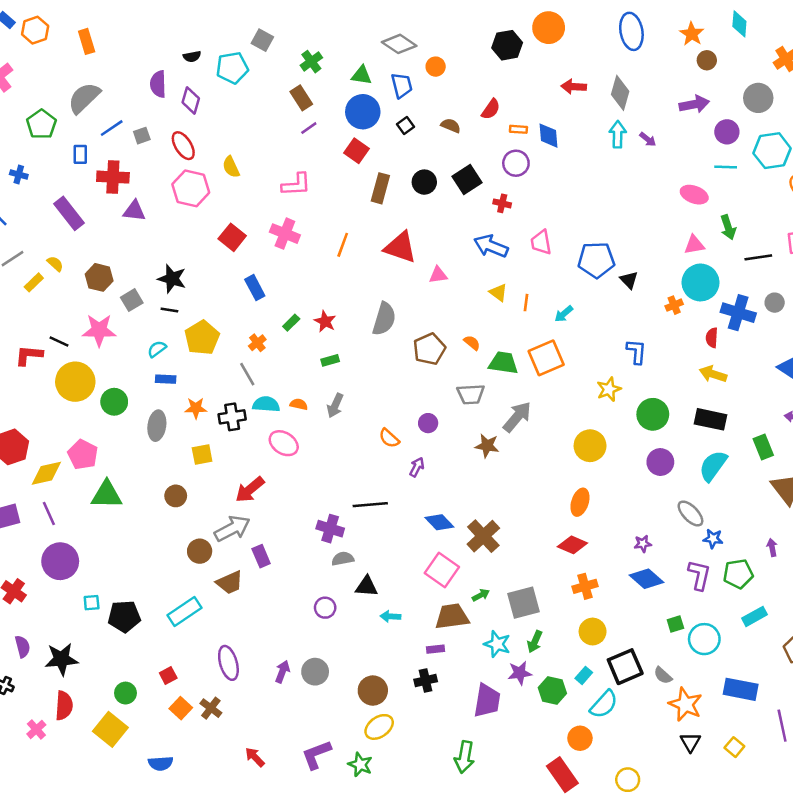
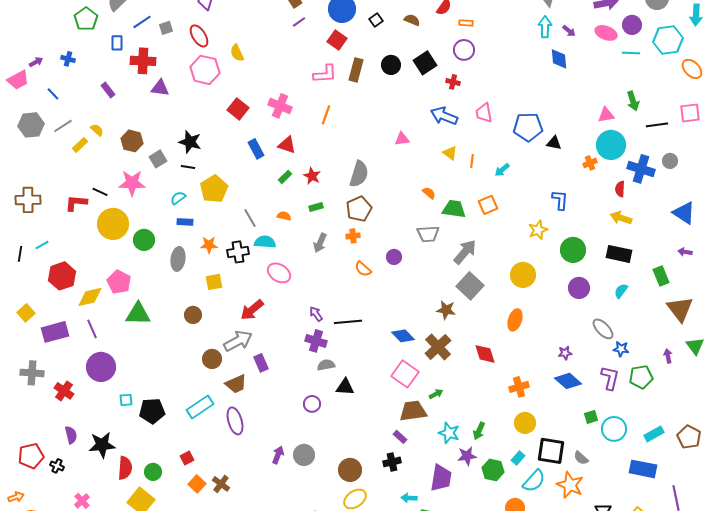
blue diamond: (549, 136) -> (559, 59), moved
pink L-shape: (296, 185) -> (325, 74), moved
pink ellipse: (694, 195) -> (606, 33), moved
purple rectangle: (69, 213) -> (108, 90), size x0.6
red triangle: (400, 247) -> (287, 145), moved, size x0.7
black triangle: (629, 280) -> (554, 143), turned -35
orange cross: (257, 343) -> (353, 236), moved, turned 32
brown pentagon: (429, 349) -> (359, 209), moved
orange square: (546, 358) -> (488, 205), size x0.7
orange semicircle: (299, 404) -> (284, 216), moved
brown star: (487, 446) -> (446, 310), moved
cyan semicircle: (713, 466) -> (621, 291), size x0.6
purple arrow: (417, 467) -> (316, 314), moved, turned -63
red diamond: (572, 545) -> (485, 354), moved, turned 50
gray square: (523, 603) -> (470, 286), moved, turned -32
cyan arrow: (390, 616) -> (409, 498), moved
cyan rectangle: (754, 616) -> (654, 434), moved
purple rectangle: (436, 649) -> (400, 437), turned 48
purple ellipse: (228, 663) -> (235, 421), moved
black square: (625, 667) -> (551, 451), turned 32
orange star: (685, 704) -> (570, 485), moved
red semicircle: (64, 706) -> (125, 468), moved

